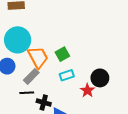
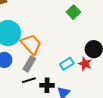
green square: (62, 54) -> (73, 12), moved
cyan rectangle: (67, 75) -> (67, 64), moved

